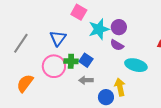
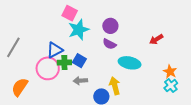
cyan star: (99, 29) -> (79, 30), moved
blue triangle: (58, 38) -> (55, 50), moved, turned 30

